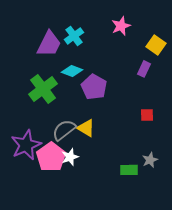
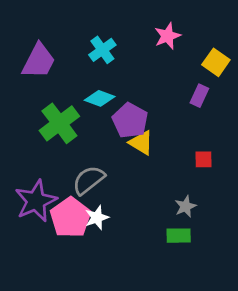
purple trapezoid: (49, 44) -> (39, 61), moved
yellow triangle: (86, 128) -> (141, 143), moved
gray star: (150, 160) -> (186, 206), moved

